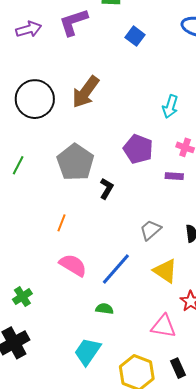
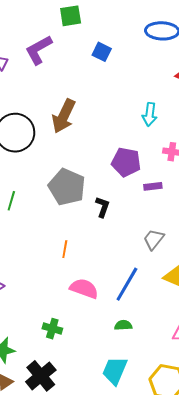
purple rectangle: (174, 176) -> (153, 186), moved
green cross: (22, 297) -> (52, 329), moved, turned -30

